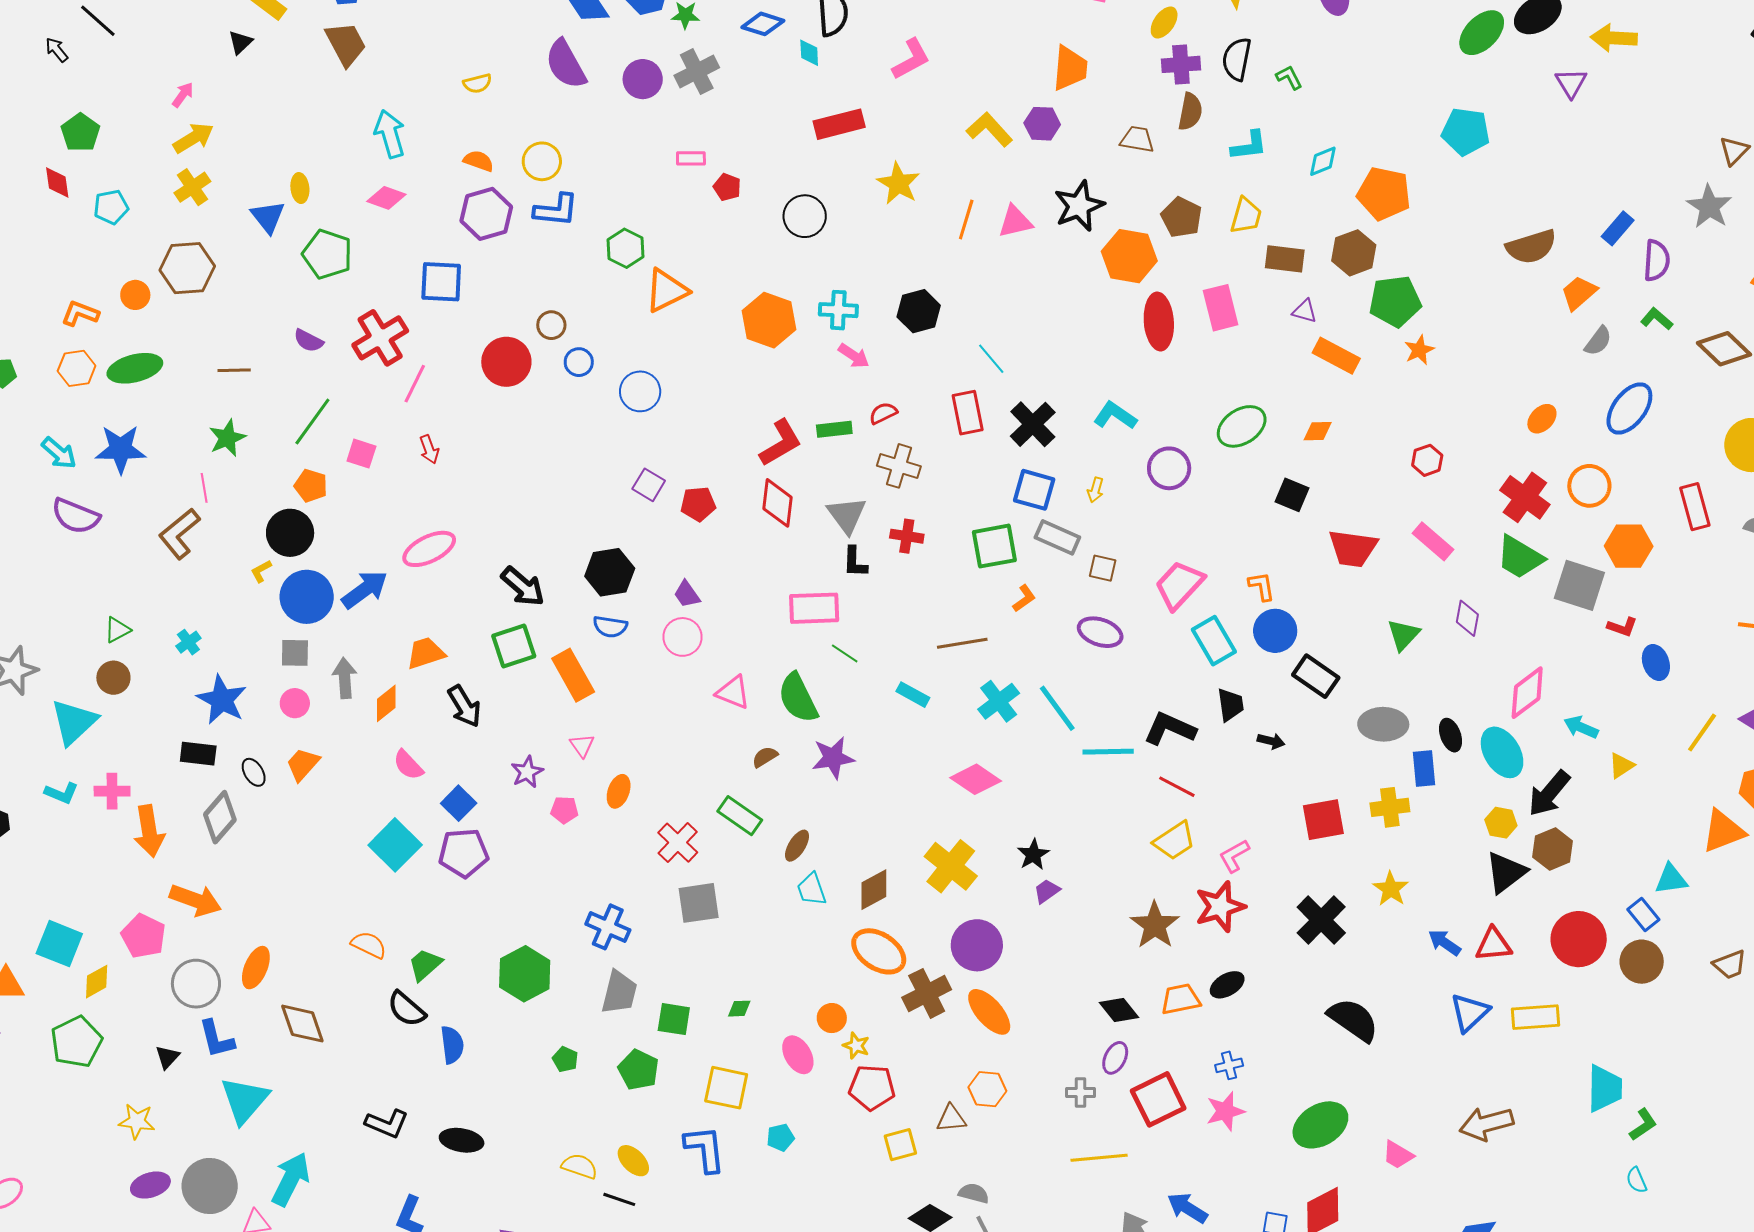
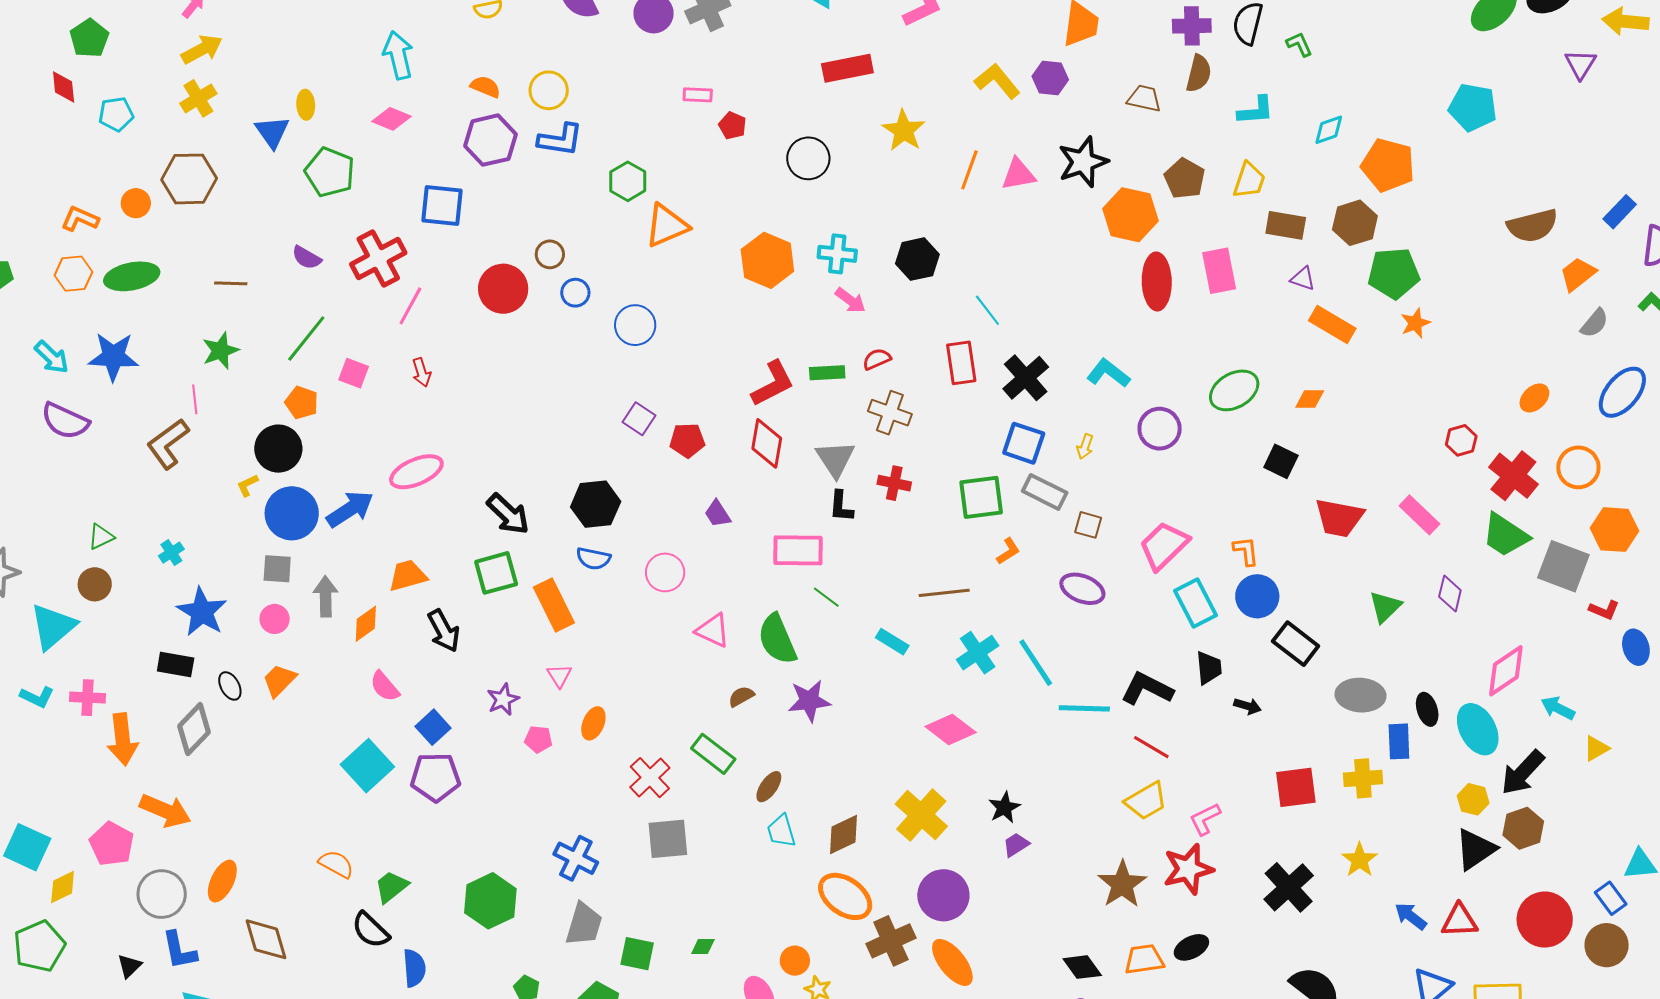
red hexagon: (1427, 460) -> (1461, 440), moved
purple trapezoid: (687, 594) -> (718, 514), moved

